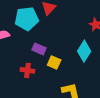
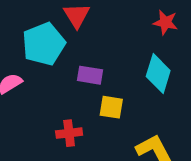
purple rectangle: (39, 49) -> (90, 75), moved

